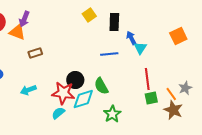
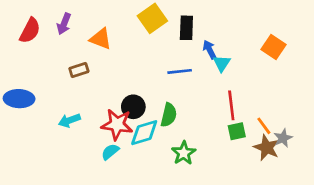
yellow square: (89, 15) -> (152, 18), size x1.5
orange triangle: (17, 32) -> (101, 39), moved
orange square: (178, 36) -> (273, 47), turned -30
green semicircle: (101, 86) -> (169, 115), turned -138
gray star: (185, 88) -> (283, 138), moved

